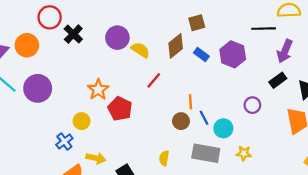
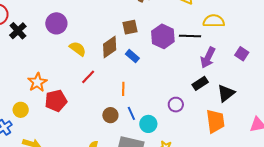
purple circle: (117, 38) -> (56, 23), moved
purple hexagon: (233, 54) -> (163, 36), moved
orange line: (190, 102) -> (123, 89), moved
red pentagon: (120, 109) -> (56, 101), turned 30

